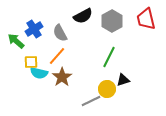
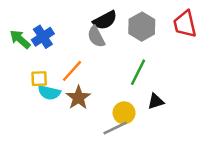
gray semicircle: (60, 33) -> (96, 37), moved
green arrow: (16, 41) -> (20, 39), moved
yellow circle: (107, 89) -> (124, 113), moved

